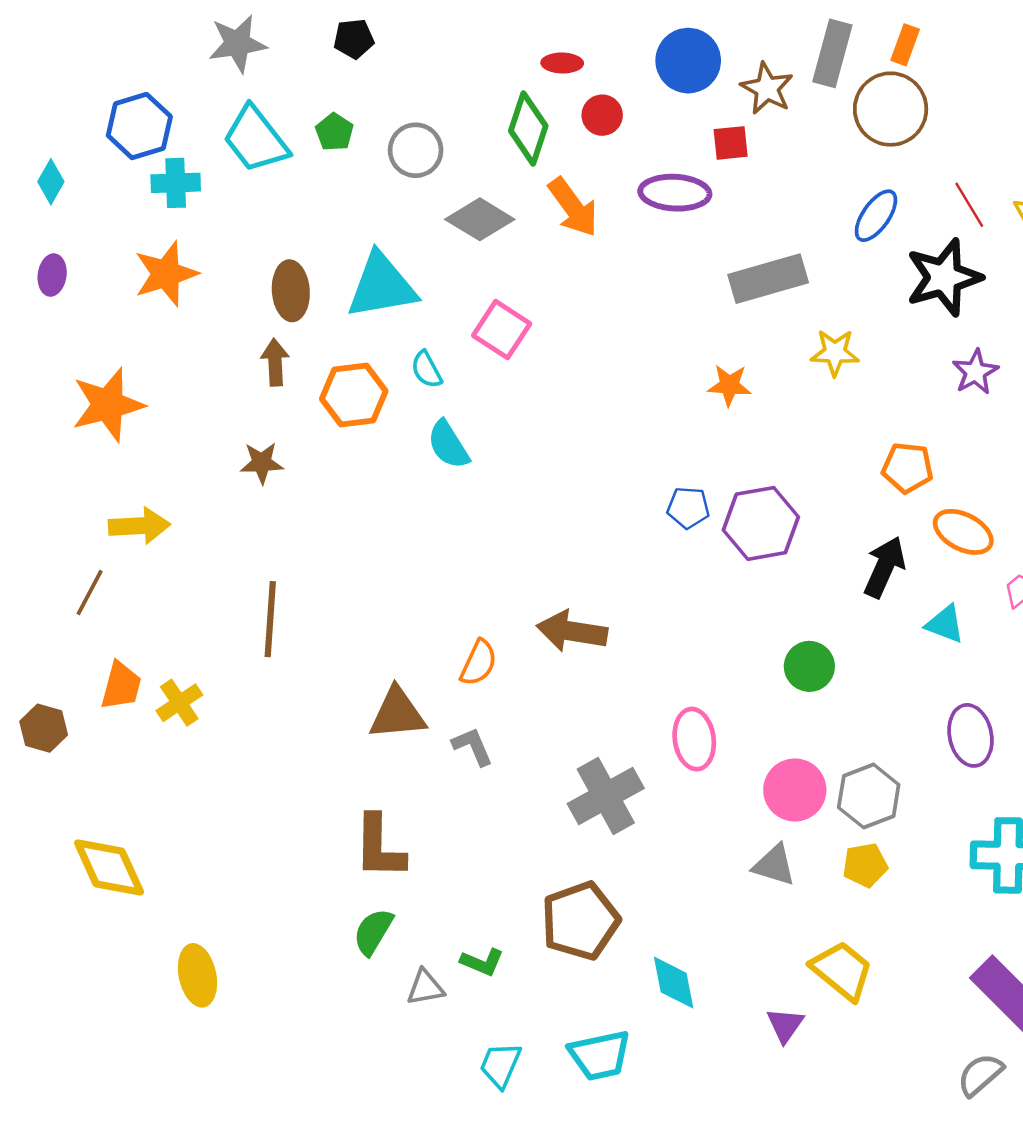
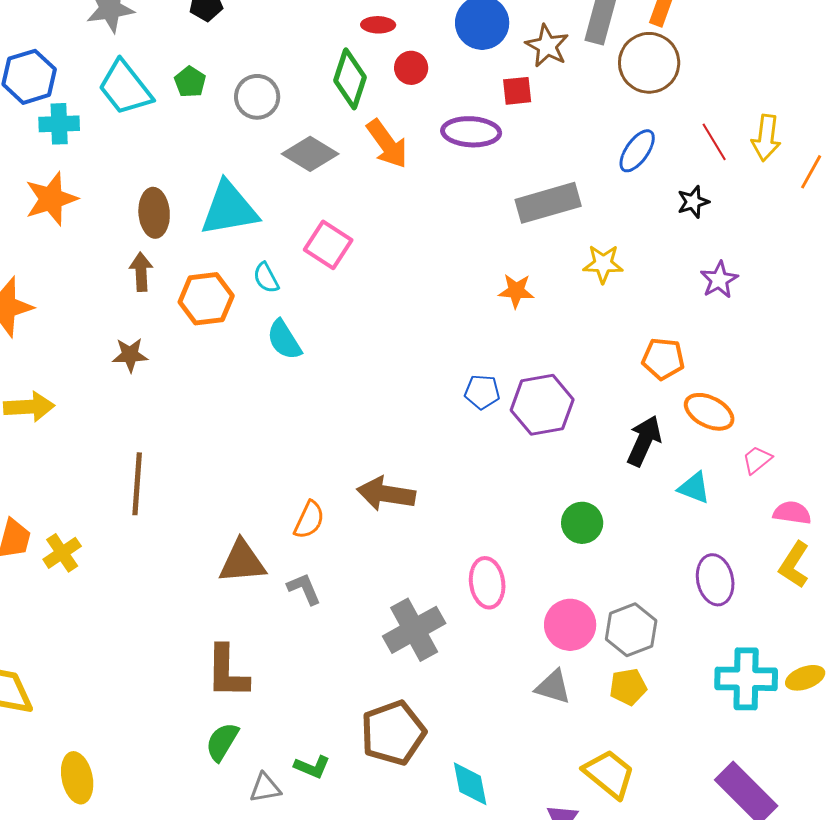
black star: (944, 277) -> (693, 202), size x0.5

